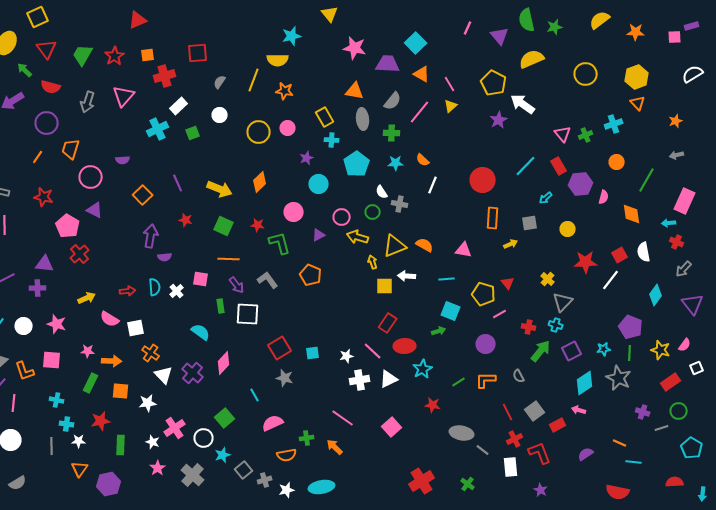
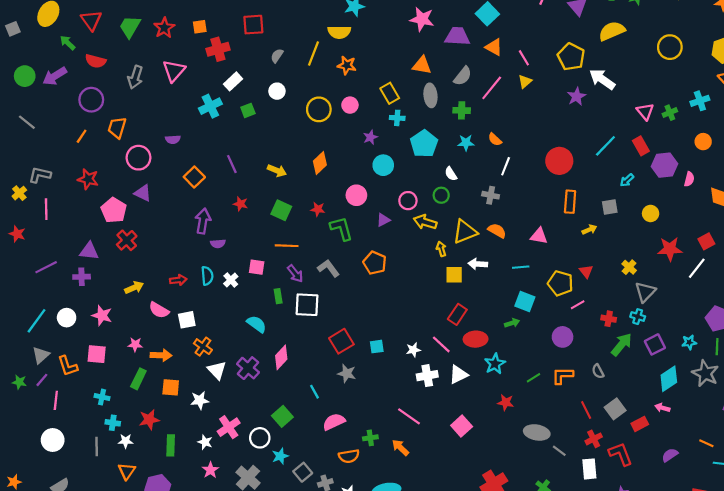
yellow arrow: (220, 189) -> (277, 171), size x0.7
gray cross: (400, 204) -> (491, 195), moved

